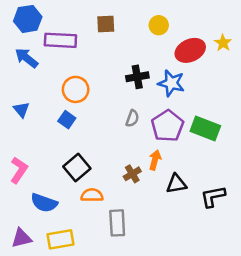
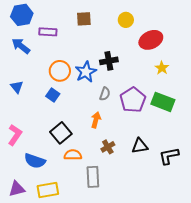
purple rectangle: (60, 40) -> (48, 32), size x0.7
yellow star: (223, 43) -> (162, 68), moved
blue star: (171, 83) -> (86, 72), moved, turned 30
orange arrow: (155, 160) -> (96, 120), moved
brown cross: (132, 174) -> (108, 147), moved

